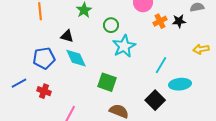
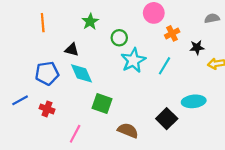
black star: (179, 21) -> (197, 47), moved
cyan line: (161, 65) -> (165, 66), moved
green square: (107, 82) -> (102, 104), moved

